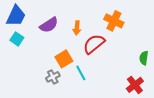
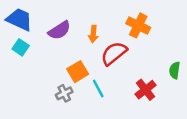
blue trapezoid: (16, 16) -> (19, 19), turned -90
red cross: (135, 85) -> (145, 90), moved

